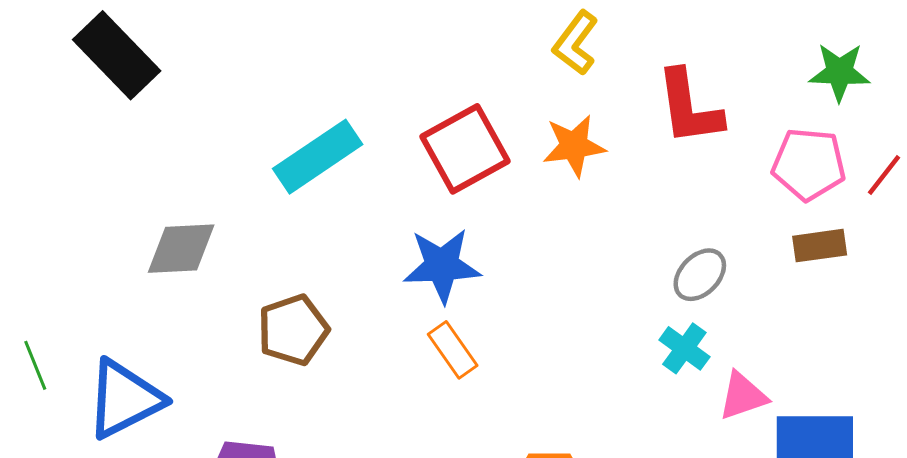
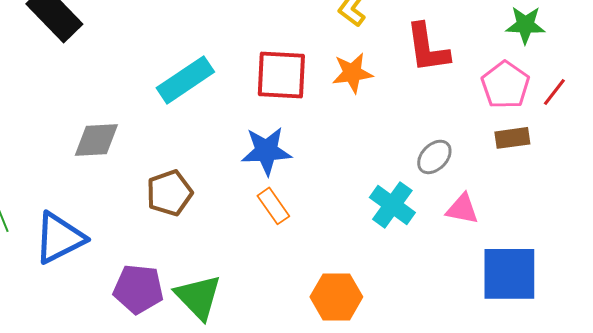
red square: (465, 149) -> (281, 75), turned 32
pink pentagon: (809, 164) -> (505, 85), turned 30
cyan cross: (684, 348) -> (392, 205), moved, size x1.4
pink triangle: (743, 396) -> (462, 209), moved, turned 30

